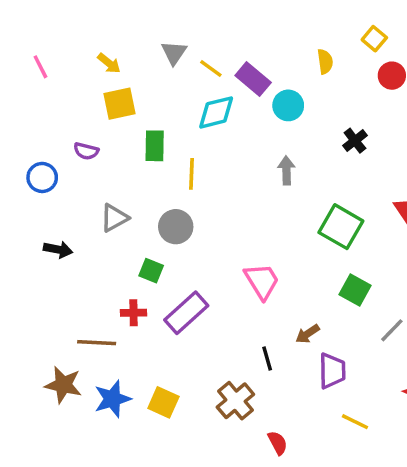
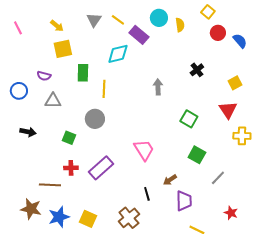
yellow line: (211, 69) -> (118, 20), moved
cyan circle: (288, 105) -> (159, 18), moved
gray triangle: (114, 218) -> (53, 101), moved, turned 30
green square: (341, 227) -> (189, 119), size x0.7
green square: (151, 271) -> (69, 138), moved

